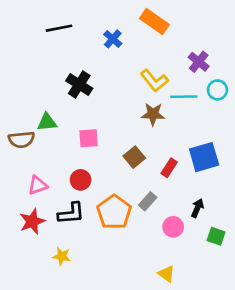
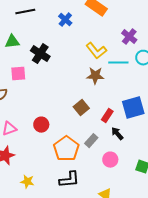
green triangle: (47, 122) -> (12, 42), moved
pink square: (89, 138) -> (18, 74), moved
black arrow: (197, 208) -> (117, 134), moved, turned -64
black L-shape: (71, 213) -> (69, 180), moved

